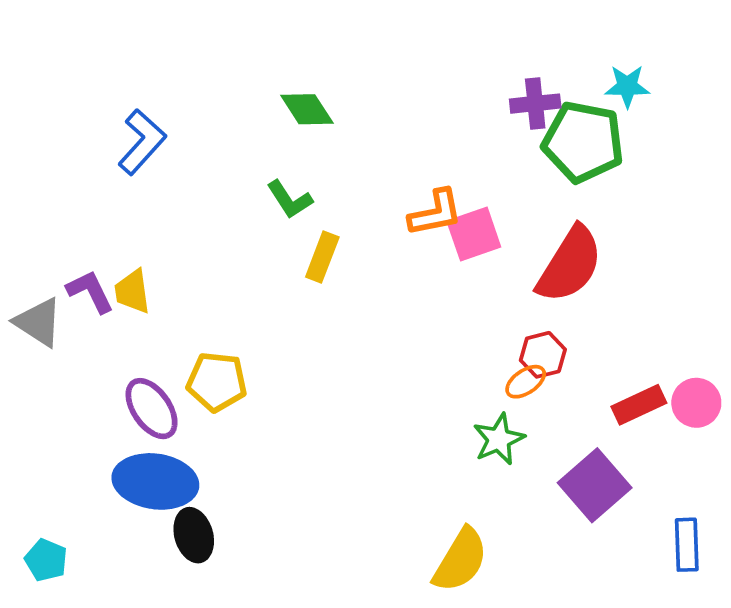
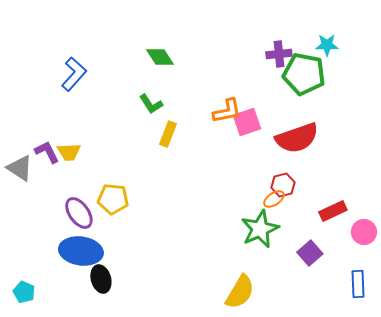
red semicircle: (570, 265) -> (297, 138), turned 39
yellow trapezoid: (132, 292) -> (69, 152), turned -85
pink circle: (696, 403) -> (364, 232), moved
green star: (499, 439) -> (260, 229), size x1.4
purple square: (595, 485) -> (310, 253), size x0.7

